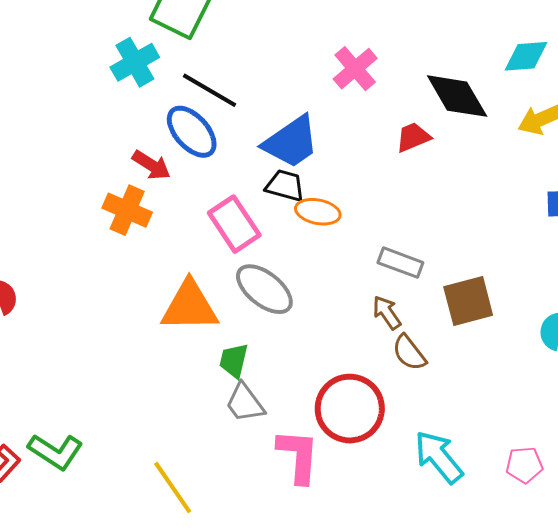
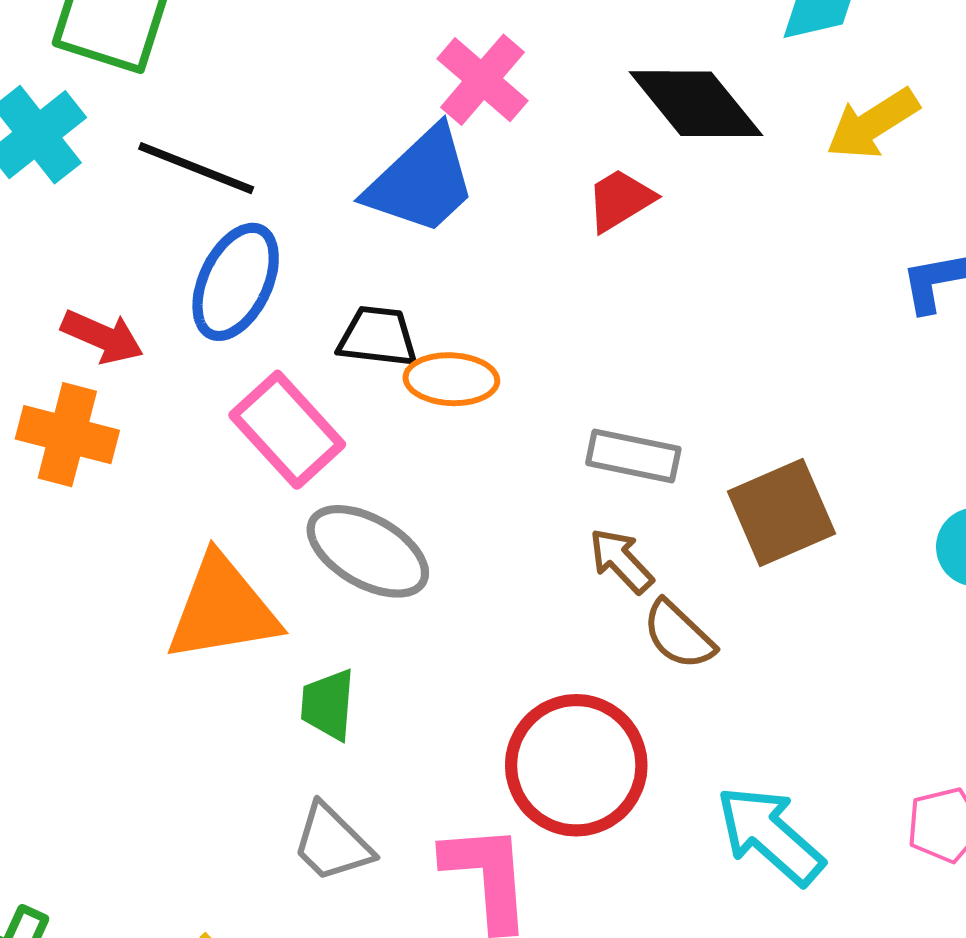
blue ellipse: (192, 132) -> (236, 282), moved, turned 76
blue trapezoid: (291, 142) -> (421, 181), moved
gray trapezoid: (245, 403) -> (332, 843), moved

